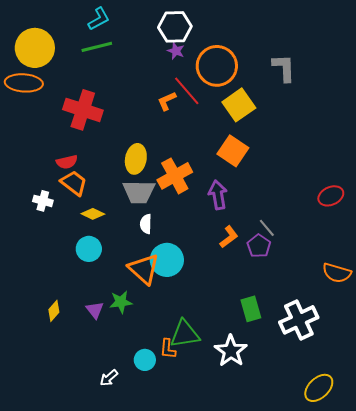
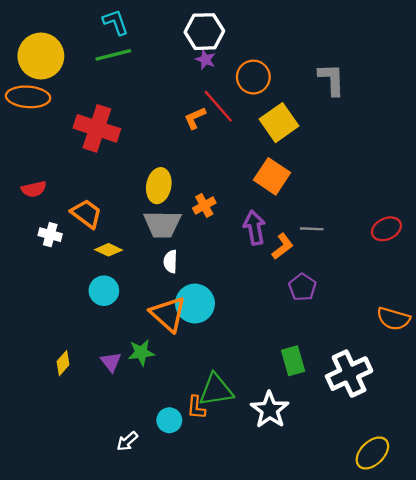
cyan L-shape: (99, 19) -> (116, 22), turned -80
orange circle: (217, 66) -> (253, 77), size x0.7
red semicircle: (67, 162) -> (34, 189), moved
orange cross: (175, 176) -> (204, 205), size x0.6
gray line: (267, 228) -> (312, 229), moved, turned -48
orange L-shape: (229, 237) -> (283, 246), moved

